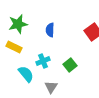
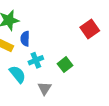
blue semicircle: (50, 30) -> (25, 39), moved

